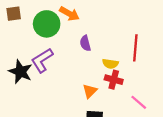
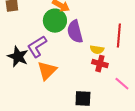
green circle: (47, 24) -> (55, 21), moved
purple semicircle: (85, 43) -> (75, 32), size x1.6
orange triangle: (90, 91) -> (47, 71), moved, size x1.5

